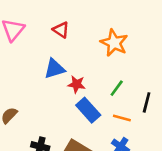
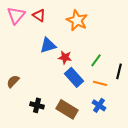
red triangle: (61, 30) -> (39, 15), moved
orange star: (114, 43) -> (77, 20), moved

